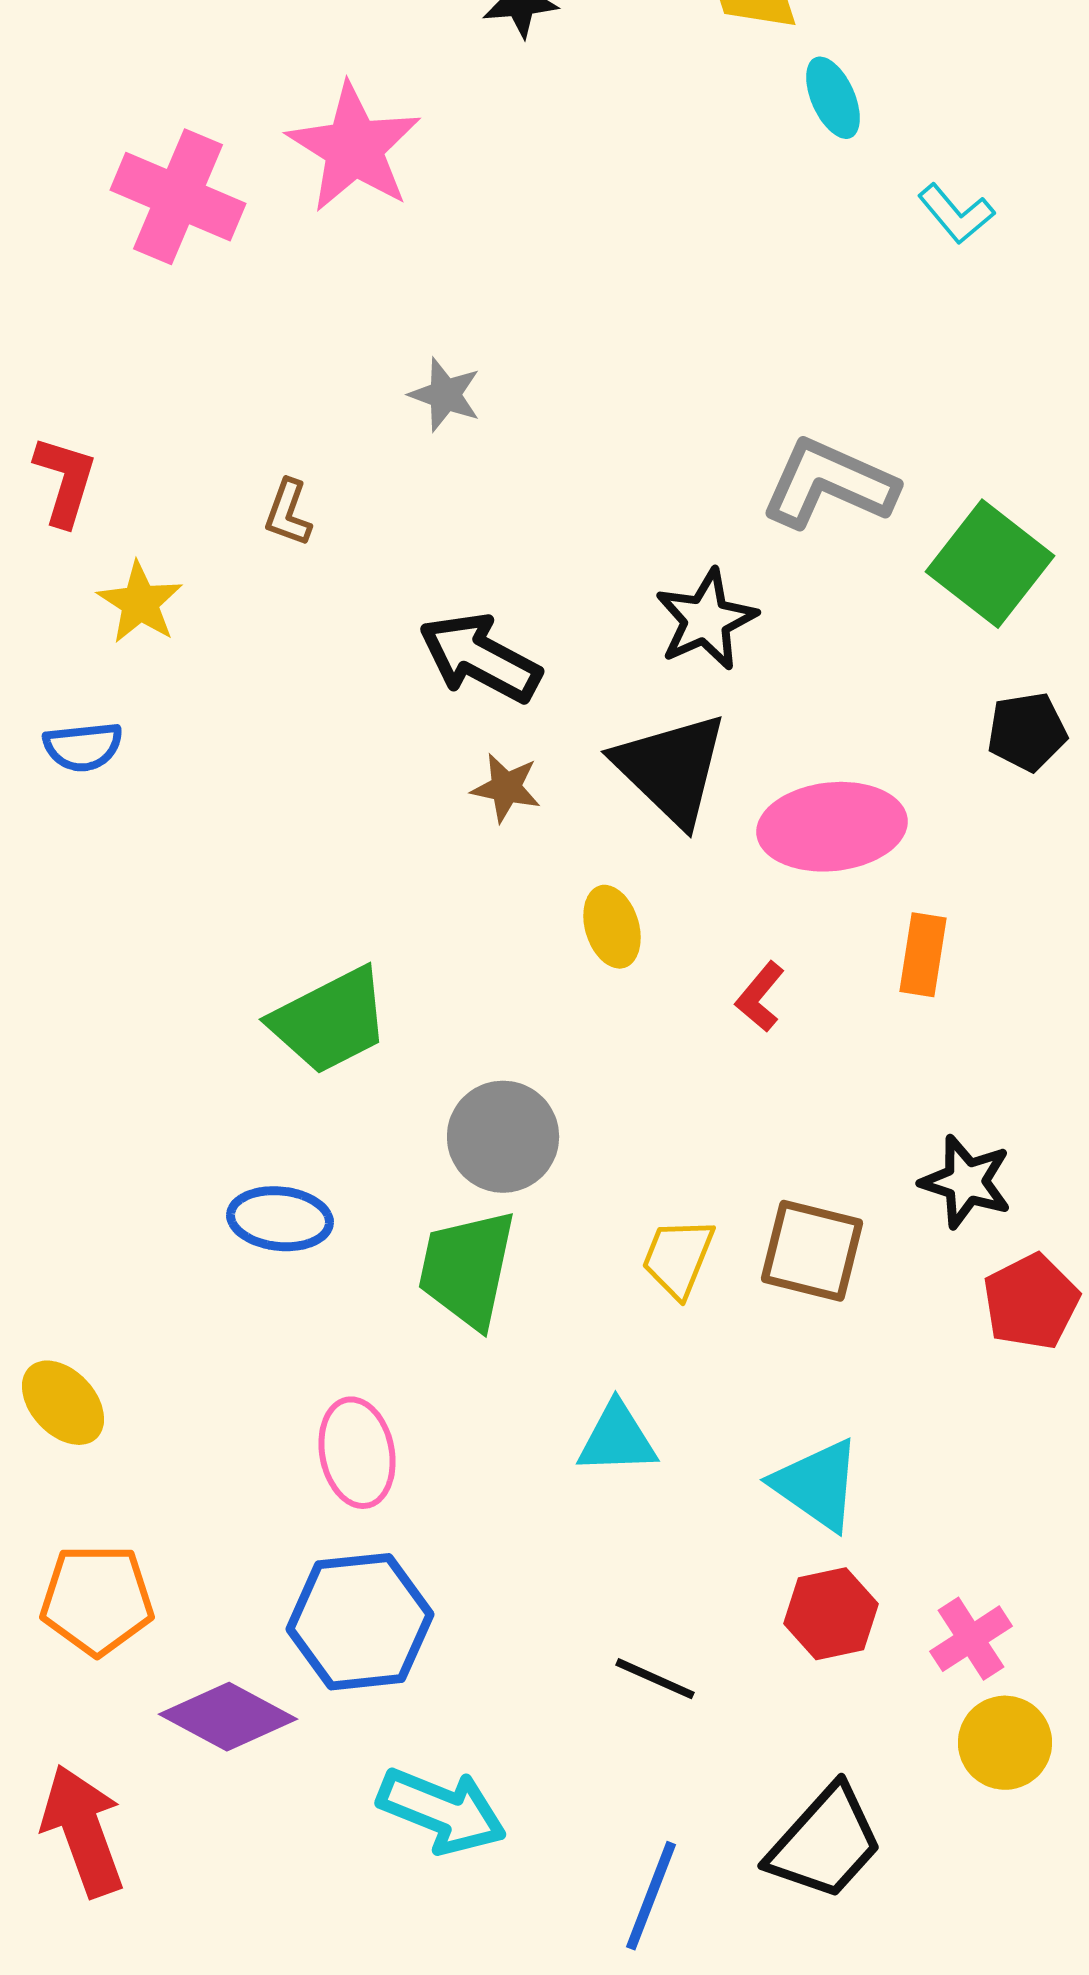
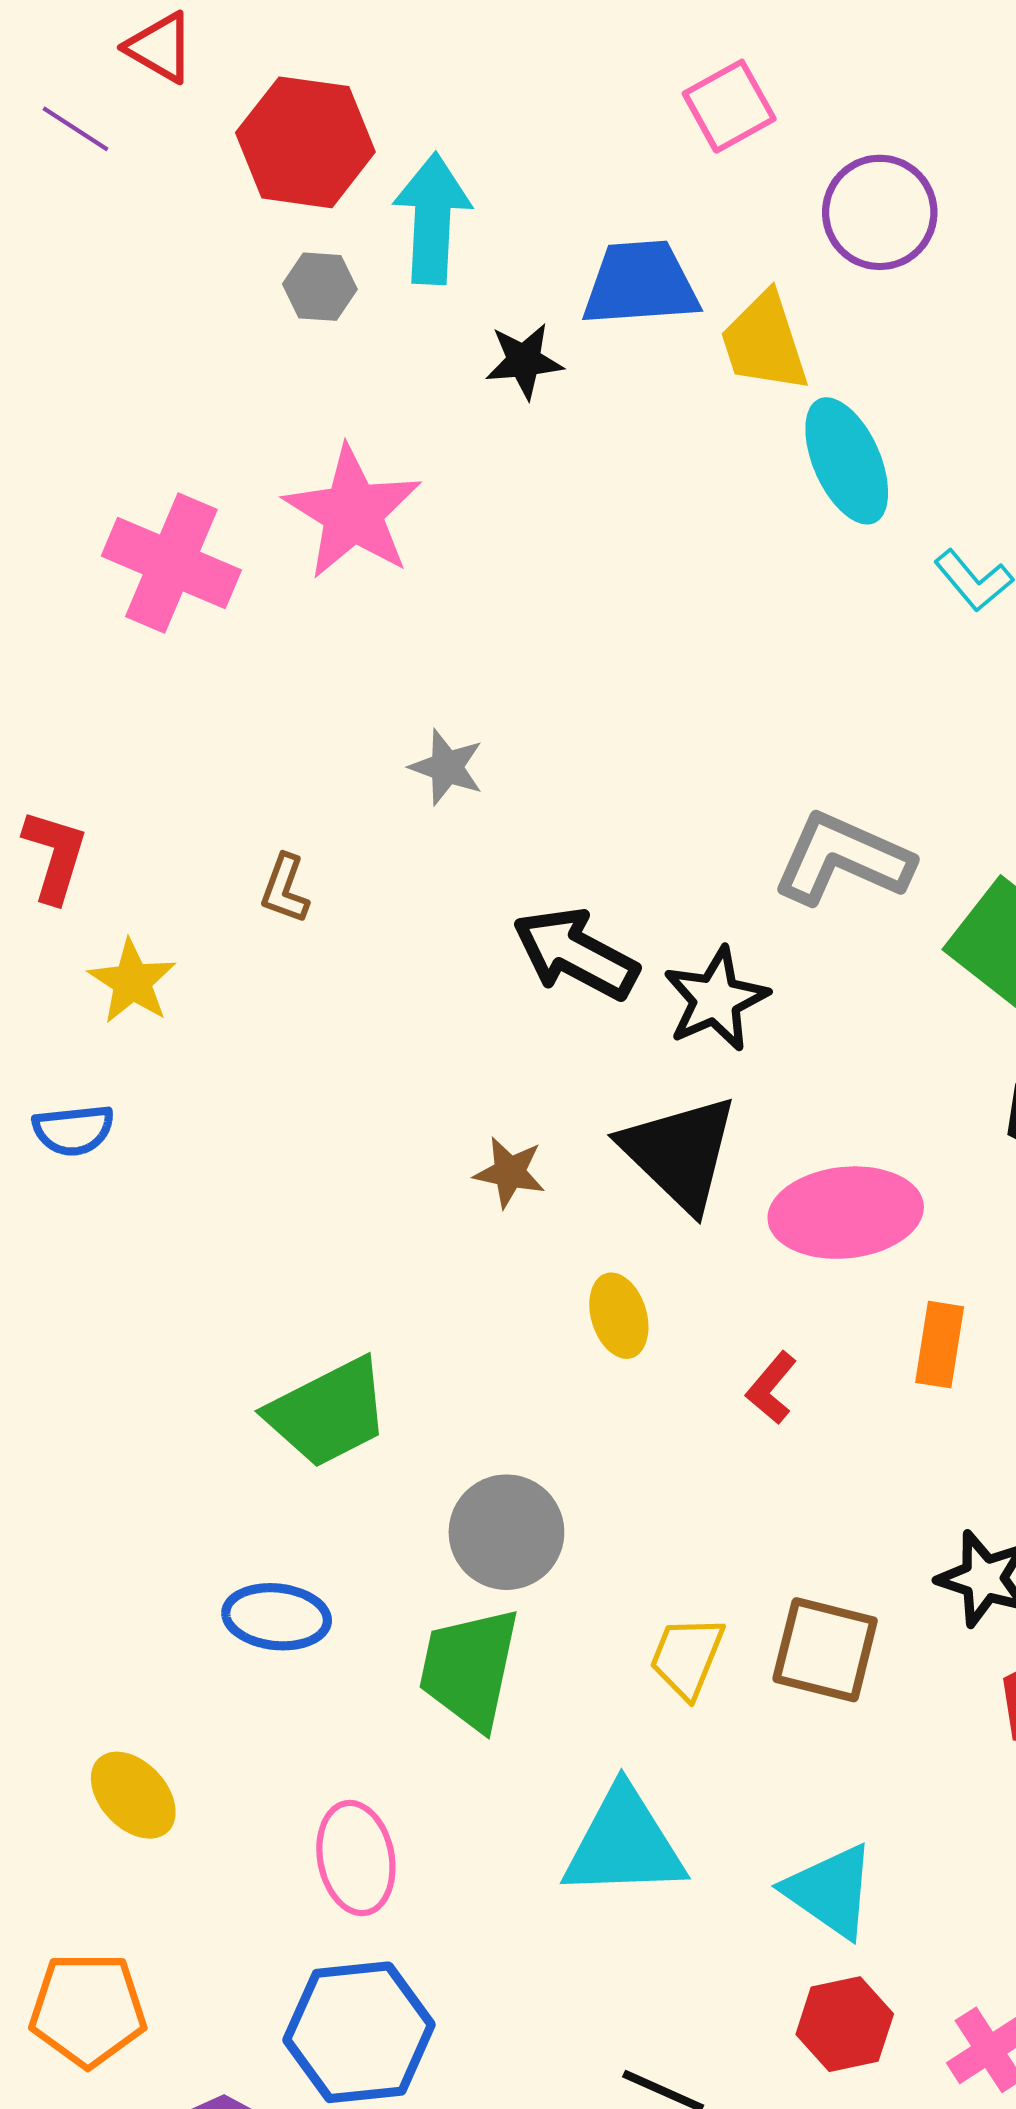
cyan ellipse: (833, 98) -> (847, 461), size x1.5
black arrow: (480, 658) -> (576, 954), moved
yellow ellipse: (63, 1403) -> (133, 1795), moved
cyan triangle: (617, 1439) -> (624, 1844), size x1.5

